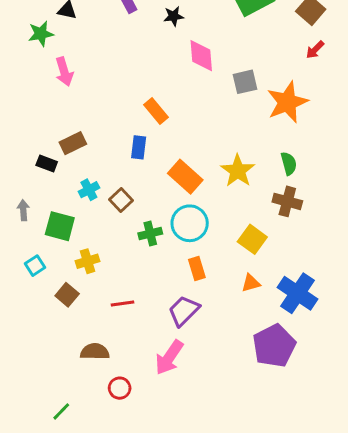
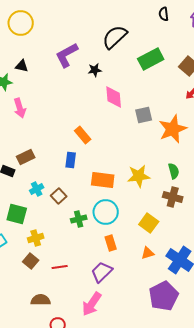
yellow star: (238, 171) -> (139, 176), turned 30
orange rectangle: (185, 177) -> (103, 180), turned -35
brown square: (67, 295) -> (31, 261), moved

